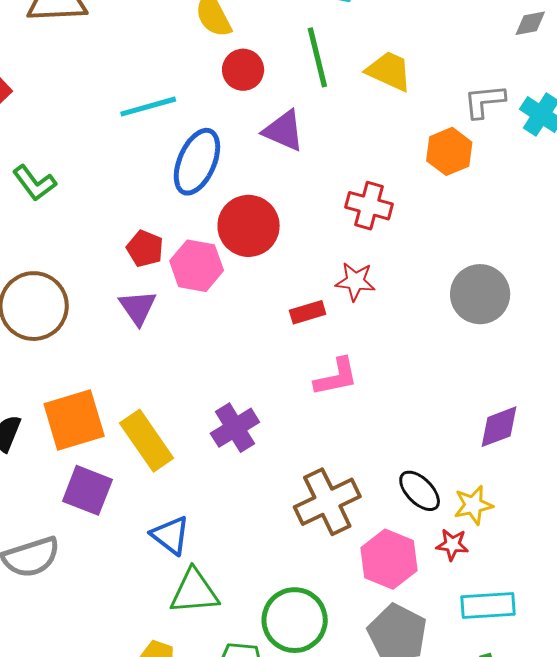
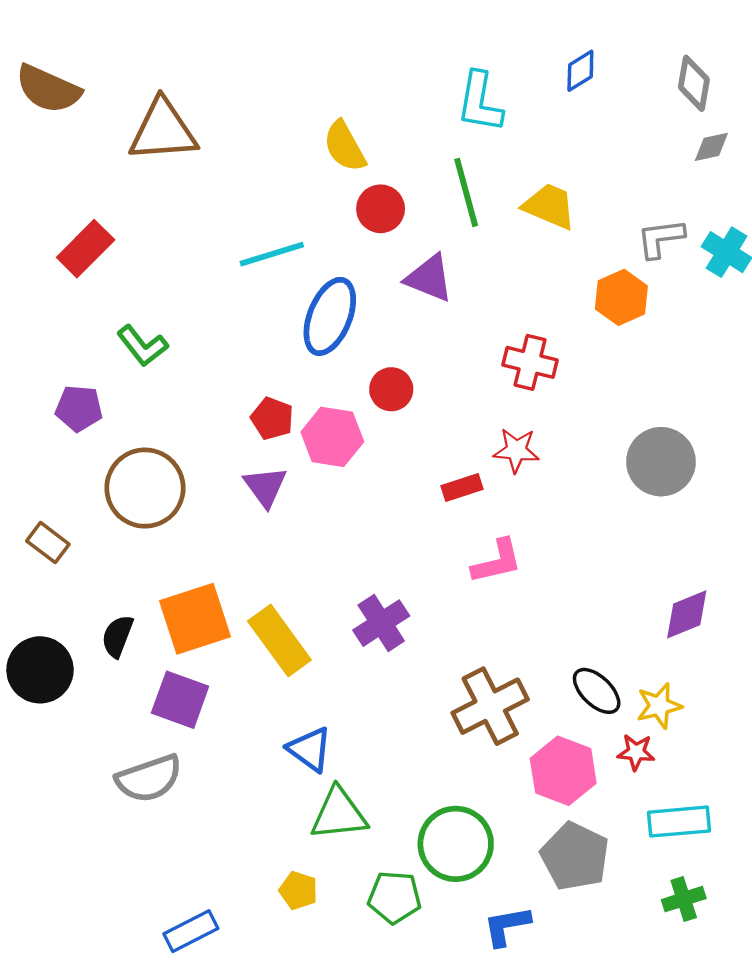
red circle: (249, 226) -> (391, 389), size x0.6
purple square: (87, 490) -> (180, 700), moved

